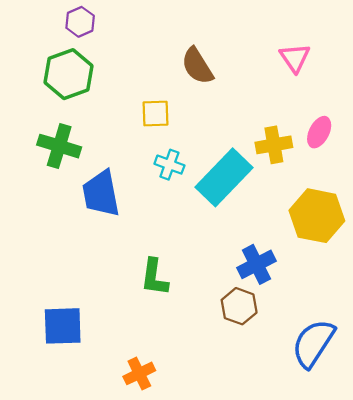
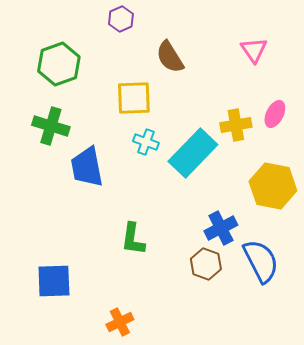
purple hexagon: (80, 22) -> (121, 19), moved
yellow square: (156, 114) -> (134, 98), size x1.4
blue semicircle: (313, 343) -> (261, 261), moved, turned 120

